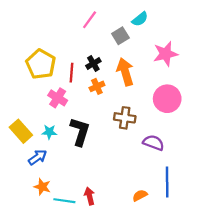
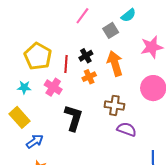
cyan star: (49, 132) -> (24, 87), moved
purple semicircle: (153, 143) -> (127, 129), moved

